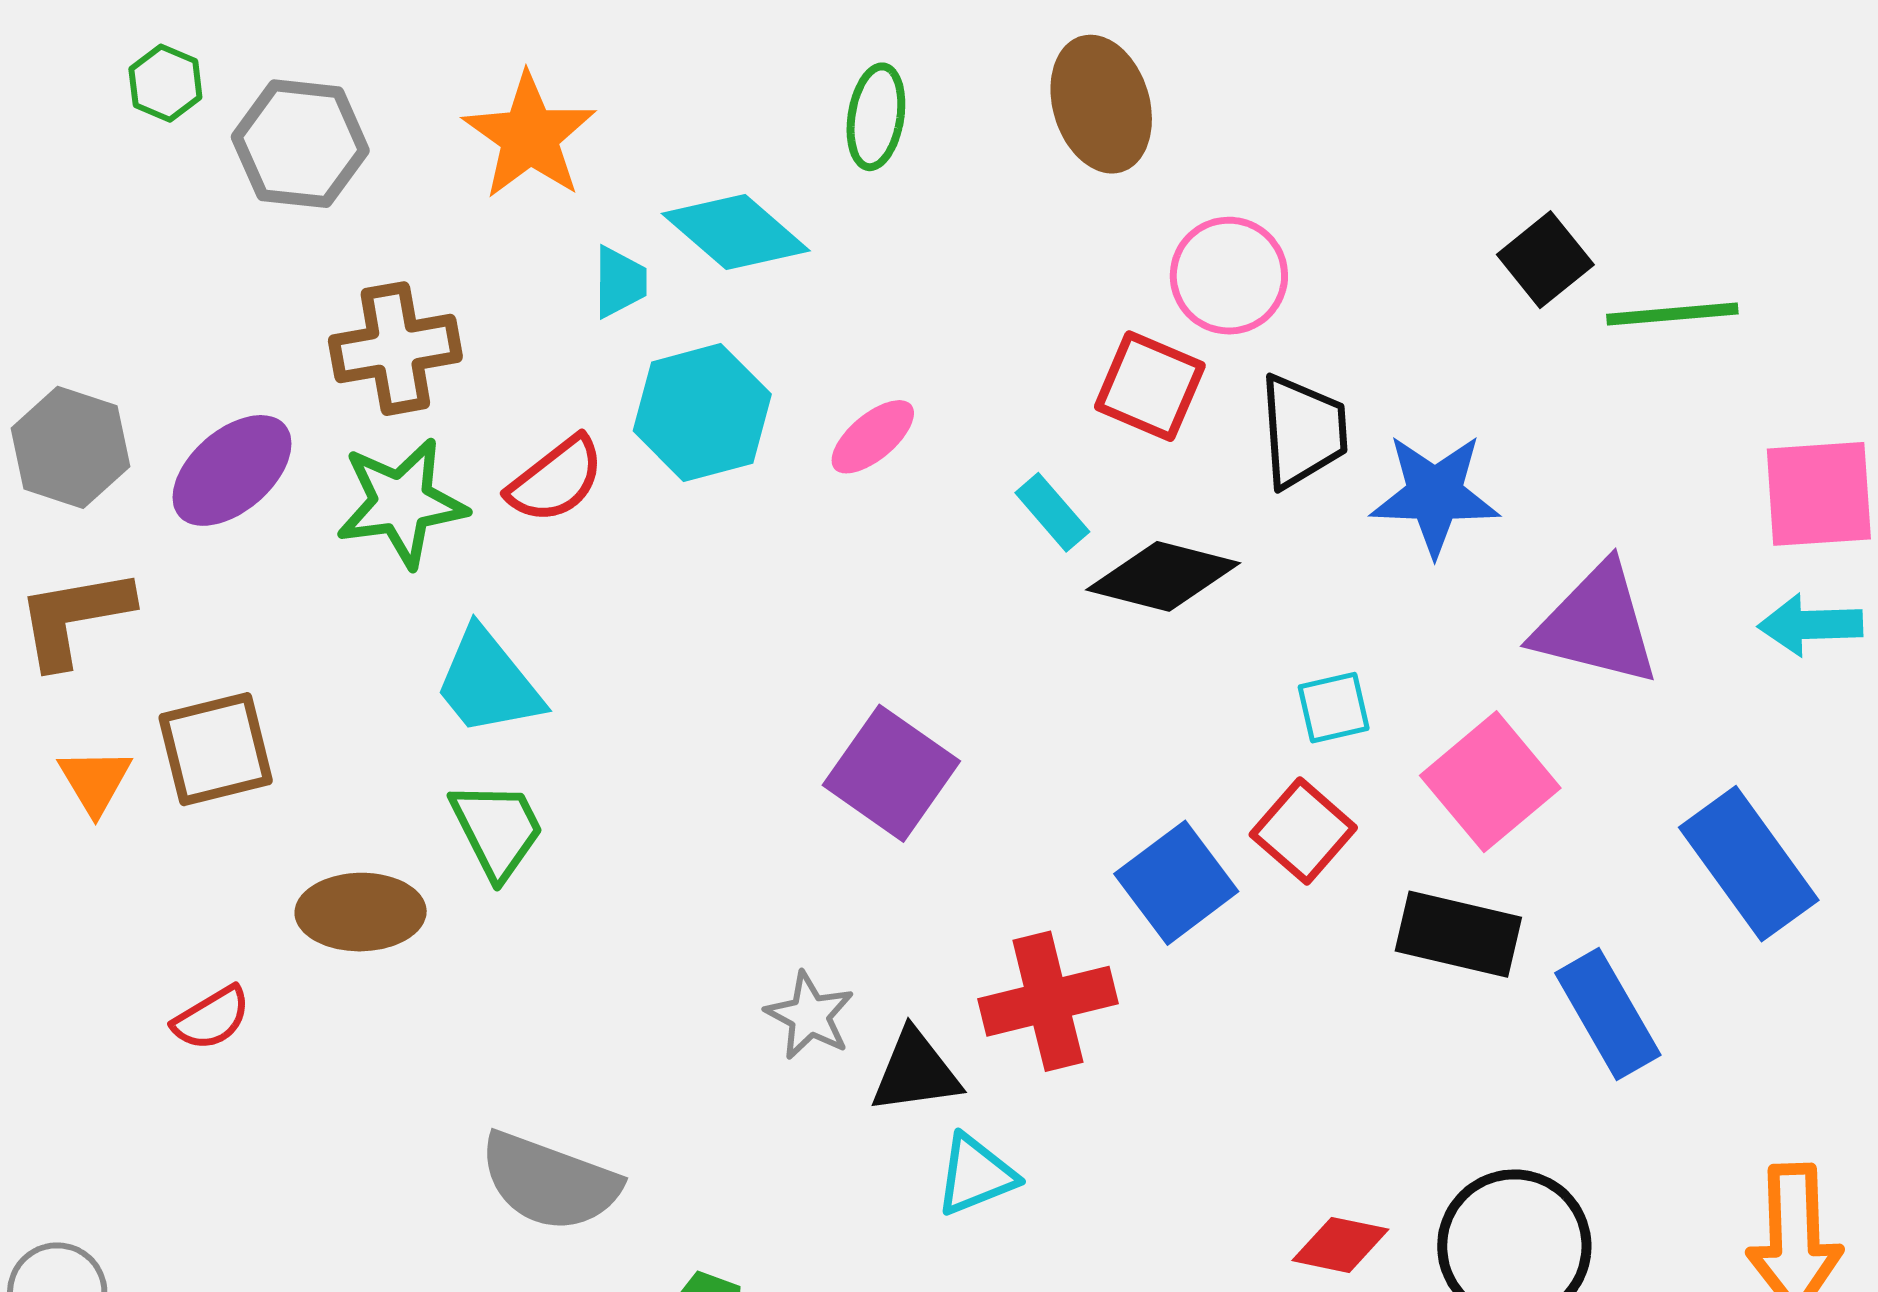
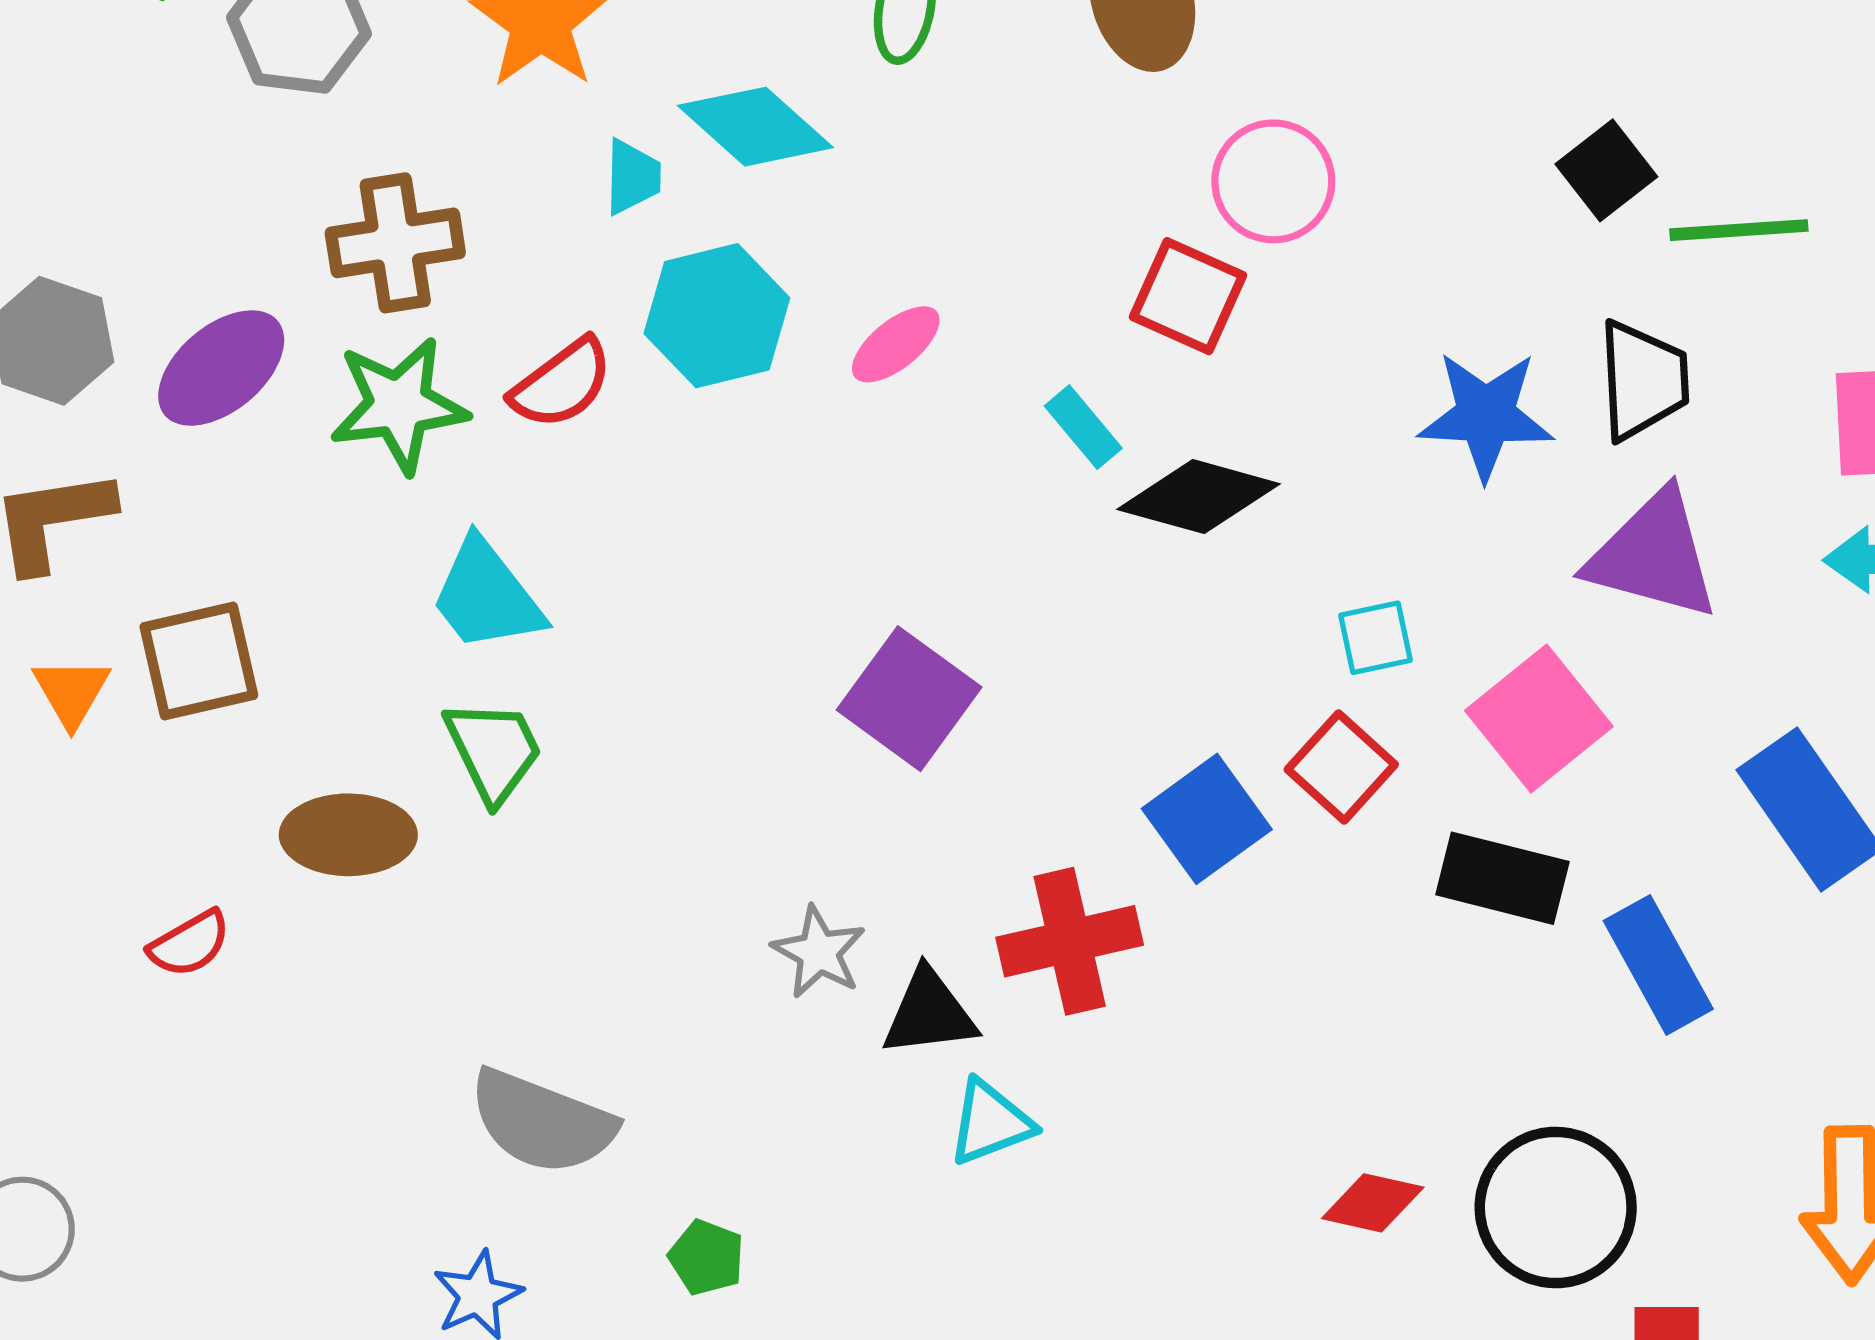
black trapezoid: (1303, 431) -> (1643, 380), moved

